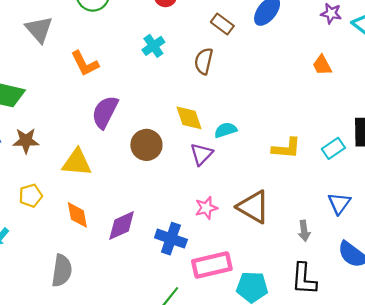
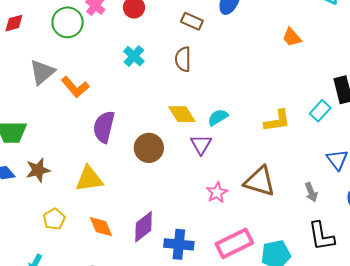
gray triangle: (39, 29) -> (42, 72), moved, turned 44
blue cross: (171, 239) -> (179, 244), moved

